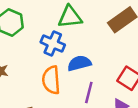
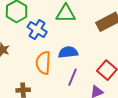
blue cross: (53, 44) -> (37, 29), moved

